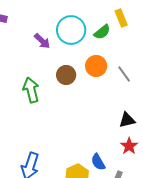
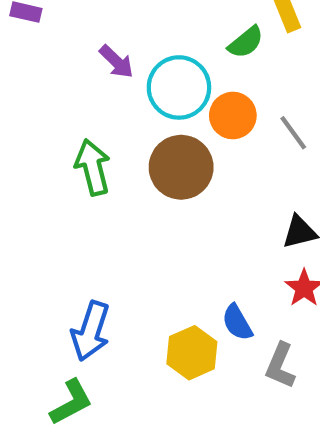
cyan circle: (71, 30) -> (179, 87), moved
brown circle: (66, 75) -> (181, 167), moved, size x1.5

